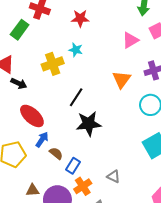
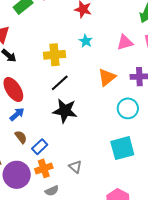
cyan star: (76, 50) -> (86, 41), moved
yellow cross: (53, 64) -> (55, 55), moved
brown semicircle: (56, 153) -> (21, 137), moved

